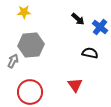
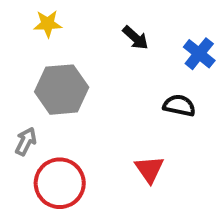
black arrow: (78, 19) -> (135, 38), moved
gray arrow: (13, 61) -> (26, 141), moved

